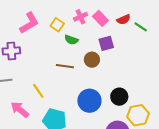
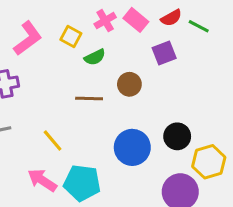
green semicircle: (71, 40) -> (95, 57), turned -40
purple square: (106, 43) -> (164, 53), moved
pink arrow: (20, 110) -> (42, 180), moved

